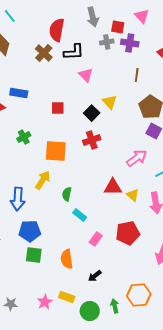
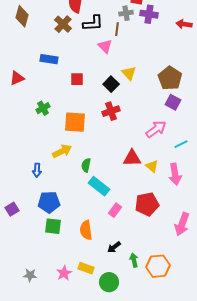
brown line: (137, 75) -> (117, 29), moved
blue rectangle: (19, 93) -> (49, 59), moved
yellow arrow: (43, 180) -> (62, 151), turned 30
blue arrow: (18, 199) -> (37, 170), size x0.6
cyan rectangle: (80, 215) -> (99, 186), size x1.5
green arrow: (115, 306) -> (134, 260), moved

